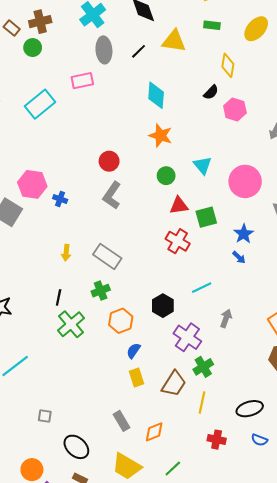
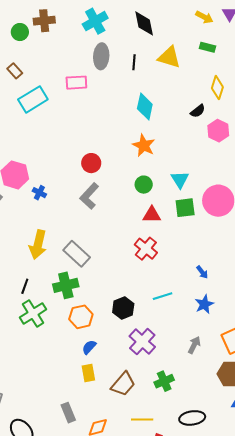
brown rectangle: (12, 28) -> (15, 71), moved
green circle: (33, 48) -> (20, 32), moved
black line: (139, 51) -> (134, 62), turned -49
green square: (206, 217) -> (185, 208), moved
blue star: (244, 234) -> (204, 304), moved
yellow arrow: (66, 253) -> (38, 245), size x1.8
green cross: (101, 291) -> (66, 285), size x1.4
gray arrow: (226, 318) -> (194, 345), moved
green cross: (203, 367) -> (164, 381), moved
yellow line: (202, 402) -> (142, 420), moved, turned 70

